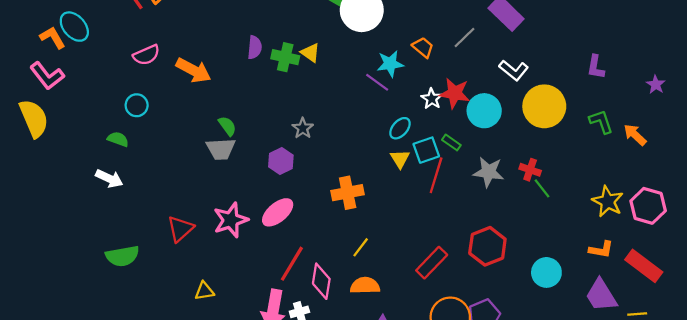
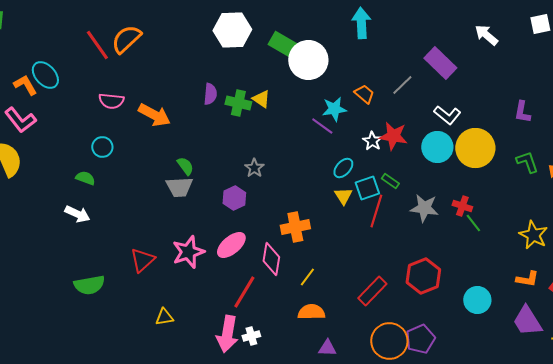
pink semicircle: (146, 55) -> (111, 101), turned 30
cyan circle: (484, 111) -> (437, 147), moved
pink diamond: (321, 281) -> (271, 259), moved

